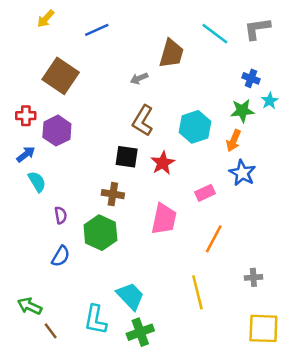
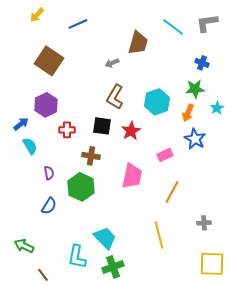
cyan star: (270, 101) -> (217, 108), moved
red cross: (26, 116) -> (67, 130), moved
brown line: (51, 331) -> (43, 275), moved

